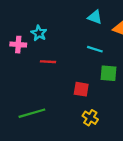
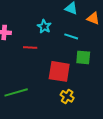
cyan star: (39, 33) -> (44, 26), moved
red square: (81, 89) -> (59, 71), size x1.6

